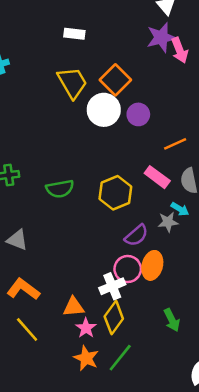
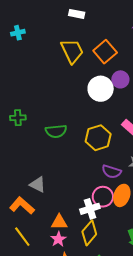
white circle: (104, 110) -> (101, 89), moved
purple semicircle: (136, 235) -> (112, 172), turned 54
gray triangle: (17, 240) -> (38, 184), moved
pink star: (86, 328) -> (58, 239), moved

